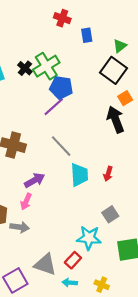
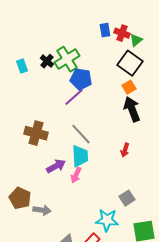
red cross: (62, 18) -> (122, 33), moved
orange square: (125, 98) -> (129, 87), moved
red arrow: (108, 174) -> (125, 150), moved
cyan trapezoid: (79, 175) -> (80, 156), moved
pink arrow: (26, 202) -> (76, 175), moved

